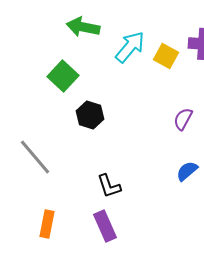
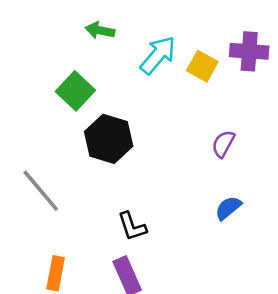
green arrow: (83, 27) -> (100, 30), size x0.7
black hexagon: (90, 115) -> (109, 139), size x1.4

